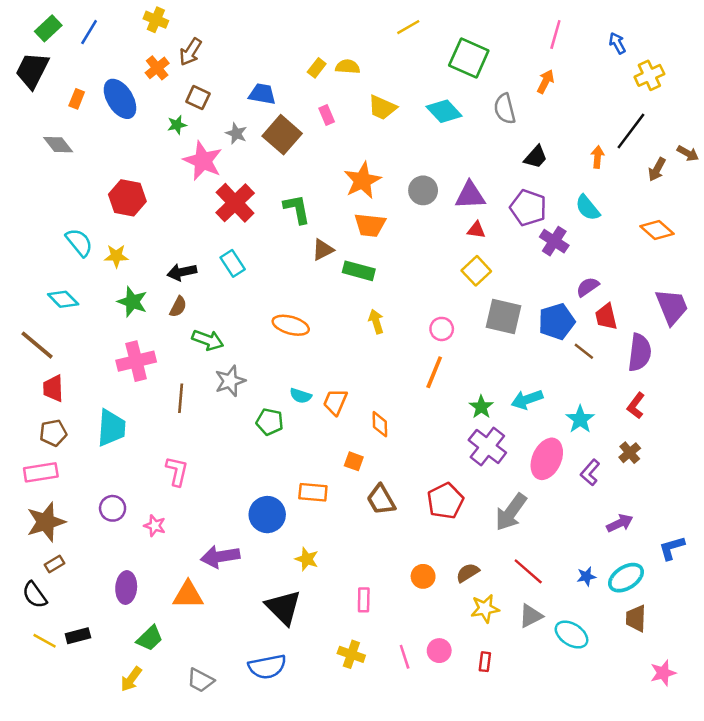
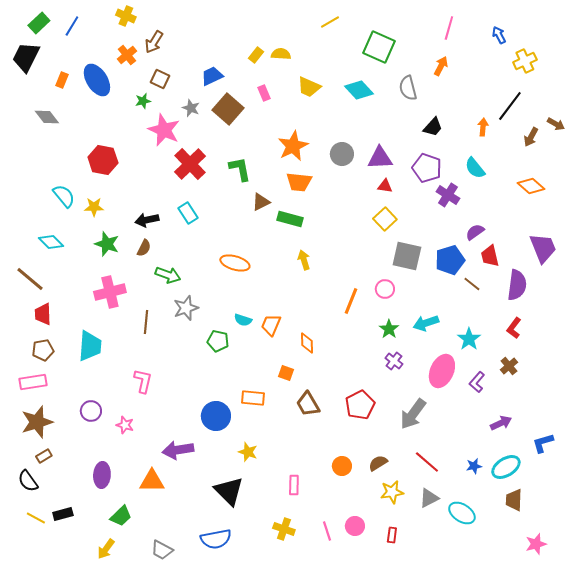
blue trapezoid: (262, 94) -> (212, 76), turned -35
pink circle: (442, 329) -> (385, 289), moved
purple cross: (487, 446) -> (394, 361), size x0.6

